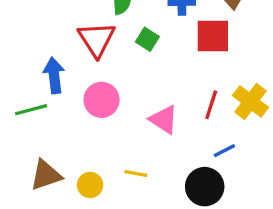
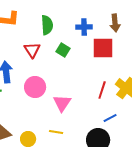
red triangle: (97, 39) -> (32, 50), size x0.7
pink triangle: (164, 119) -> (62, 103), moved, turned 30

